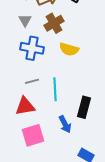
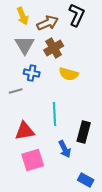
gray triangle: (25, 20) -> (25, 45), size x1.5
blue cross: (32, 48) -> (32, 73), size x0.7
gray line: (32, 81) -> (16, 91), moved

